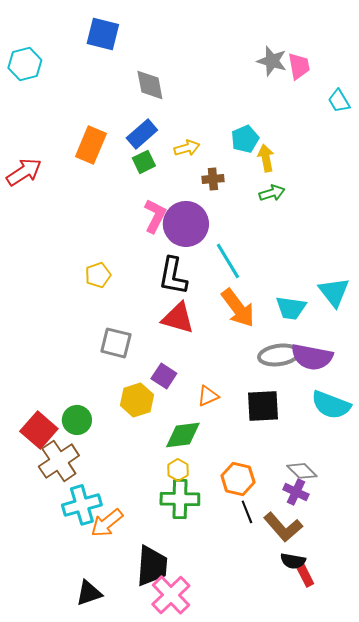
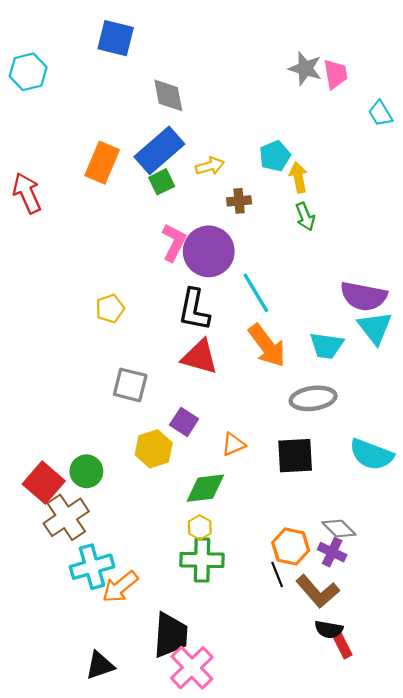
blue rectangle: (142, 134) -> (159, 150), size x1.4
red arrow: (24, 172) -> (27, 193), turned -81
green arrow: (272, 193) -> (305, 217), turned 85
purple semicircle: (312, 357) -> (364, 296), moved
orange hexagon: (238, 479) -> (291, 546), moved

